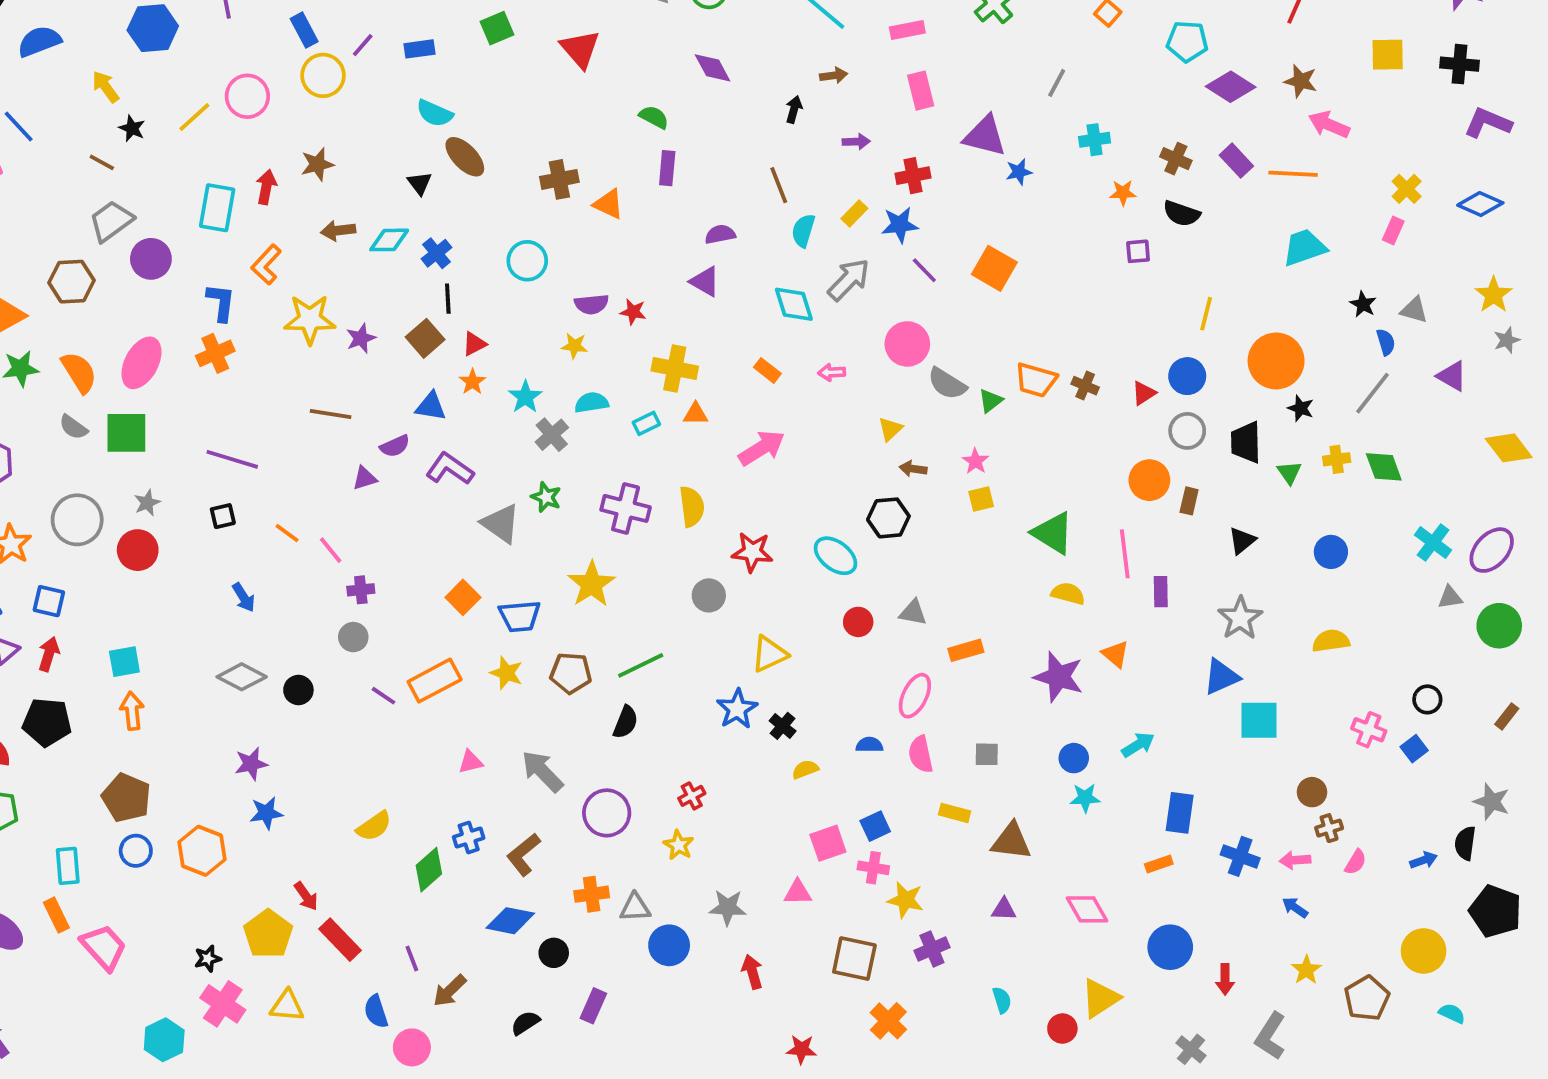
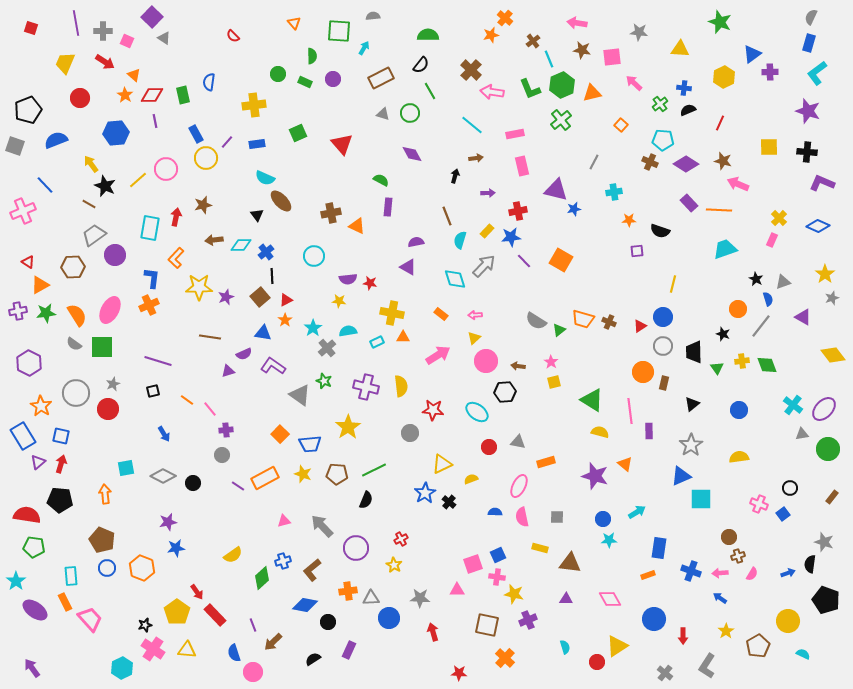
black star: (132, 128) -> (105, 186), size x1.5
brown cross: (1176, 159) -> (650, 162), moved
gray triangle: (1414, 310) -> (783, 282), turned -35
pink circle: (907, 344) -> (486, 361), moved
orange circle: (1276, 361) -> (738, 309), moved, size x0.6
yellow triangle: (890, 429) -> (474, 338), moved
cyan square: (124, 662) -> (126, 468), moved
yellow semicircle: (805, 769) -> (471, 479), moved

